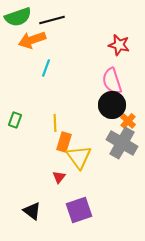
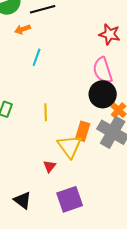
orange arrow: (32, 40) -> (23, 29), size x0.6
orange rectangle: (64, 142) -> (83, 131), moved

